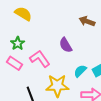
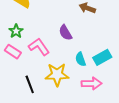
cyan semicircle: (80, 71) -> (80, 59), turned -64

